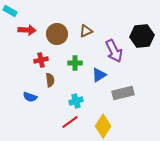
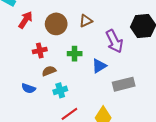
red arrow: (27, 30) -> (25, 20), turned -60
brown semicircle: (50, 80) -> (49, 71), turned -104
cyan cross: (76, 101) -> (60, 90), moved

